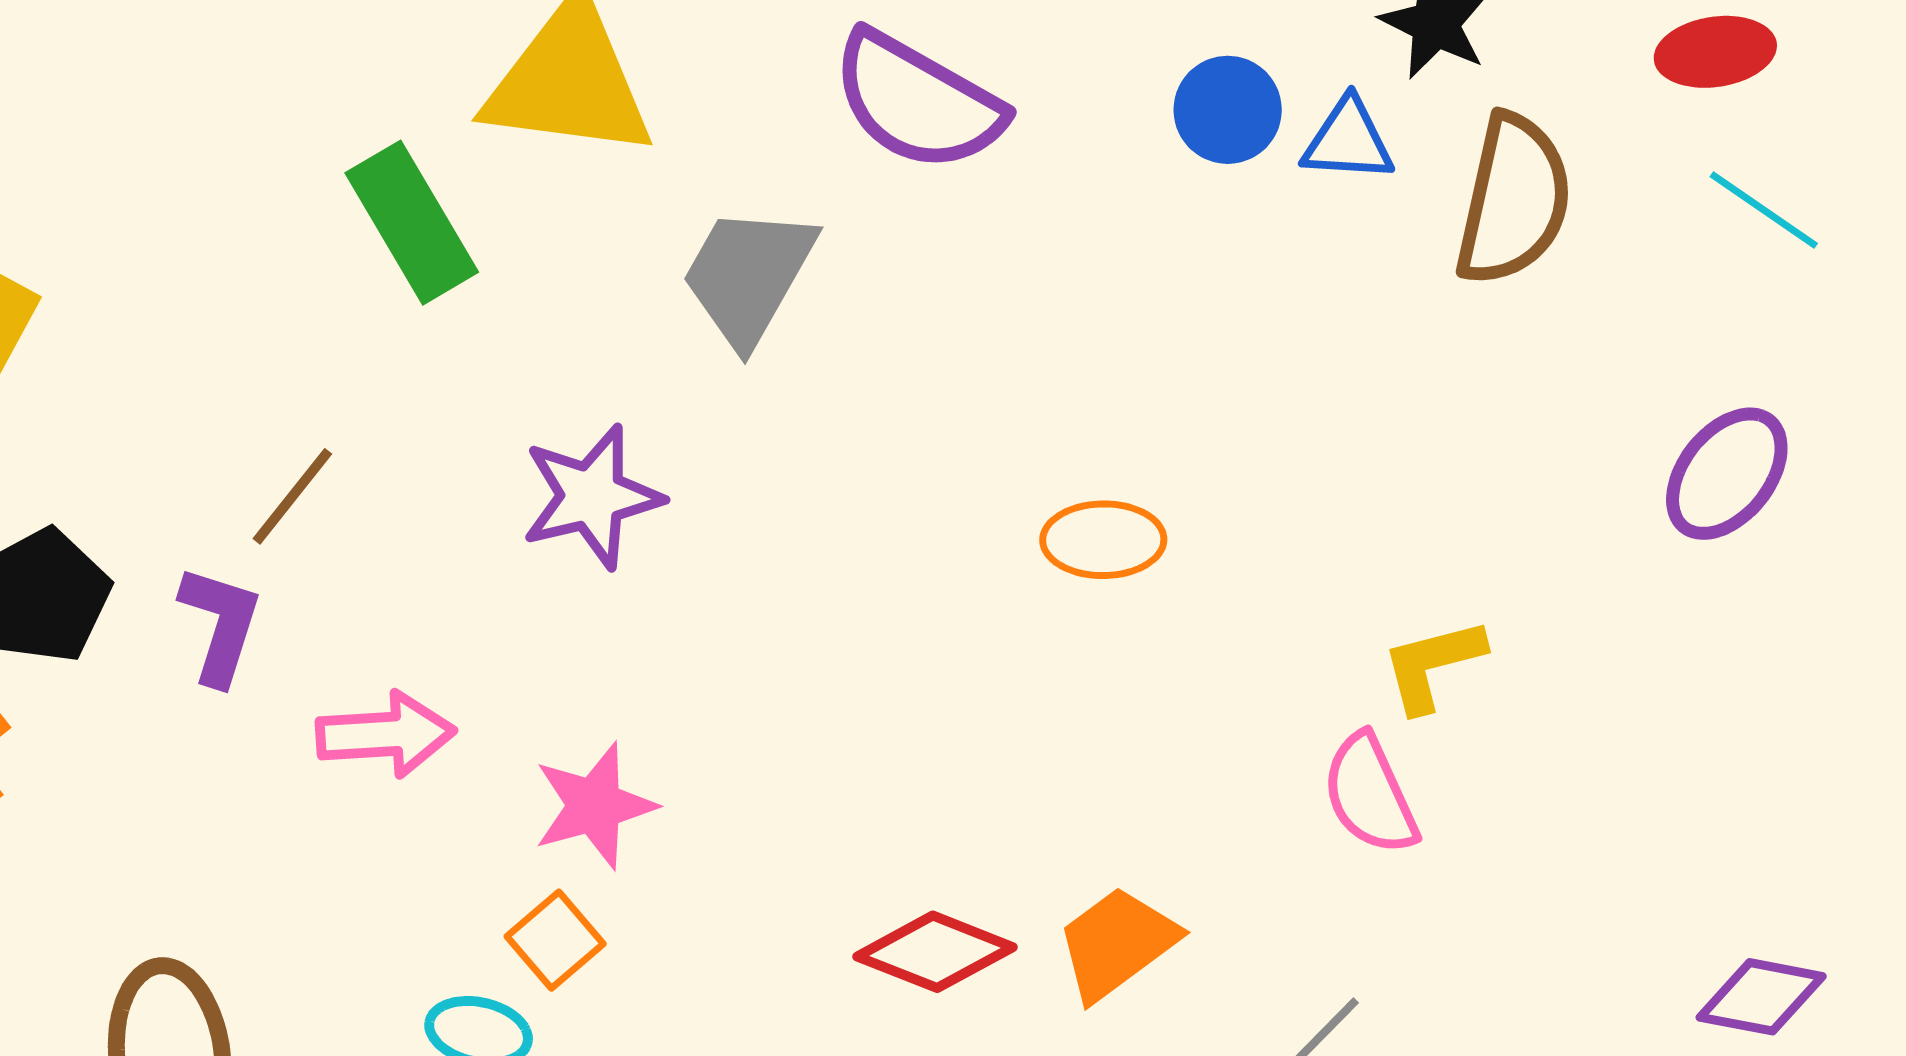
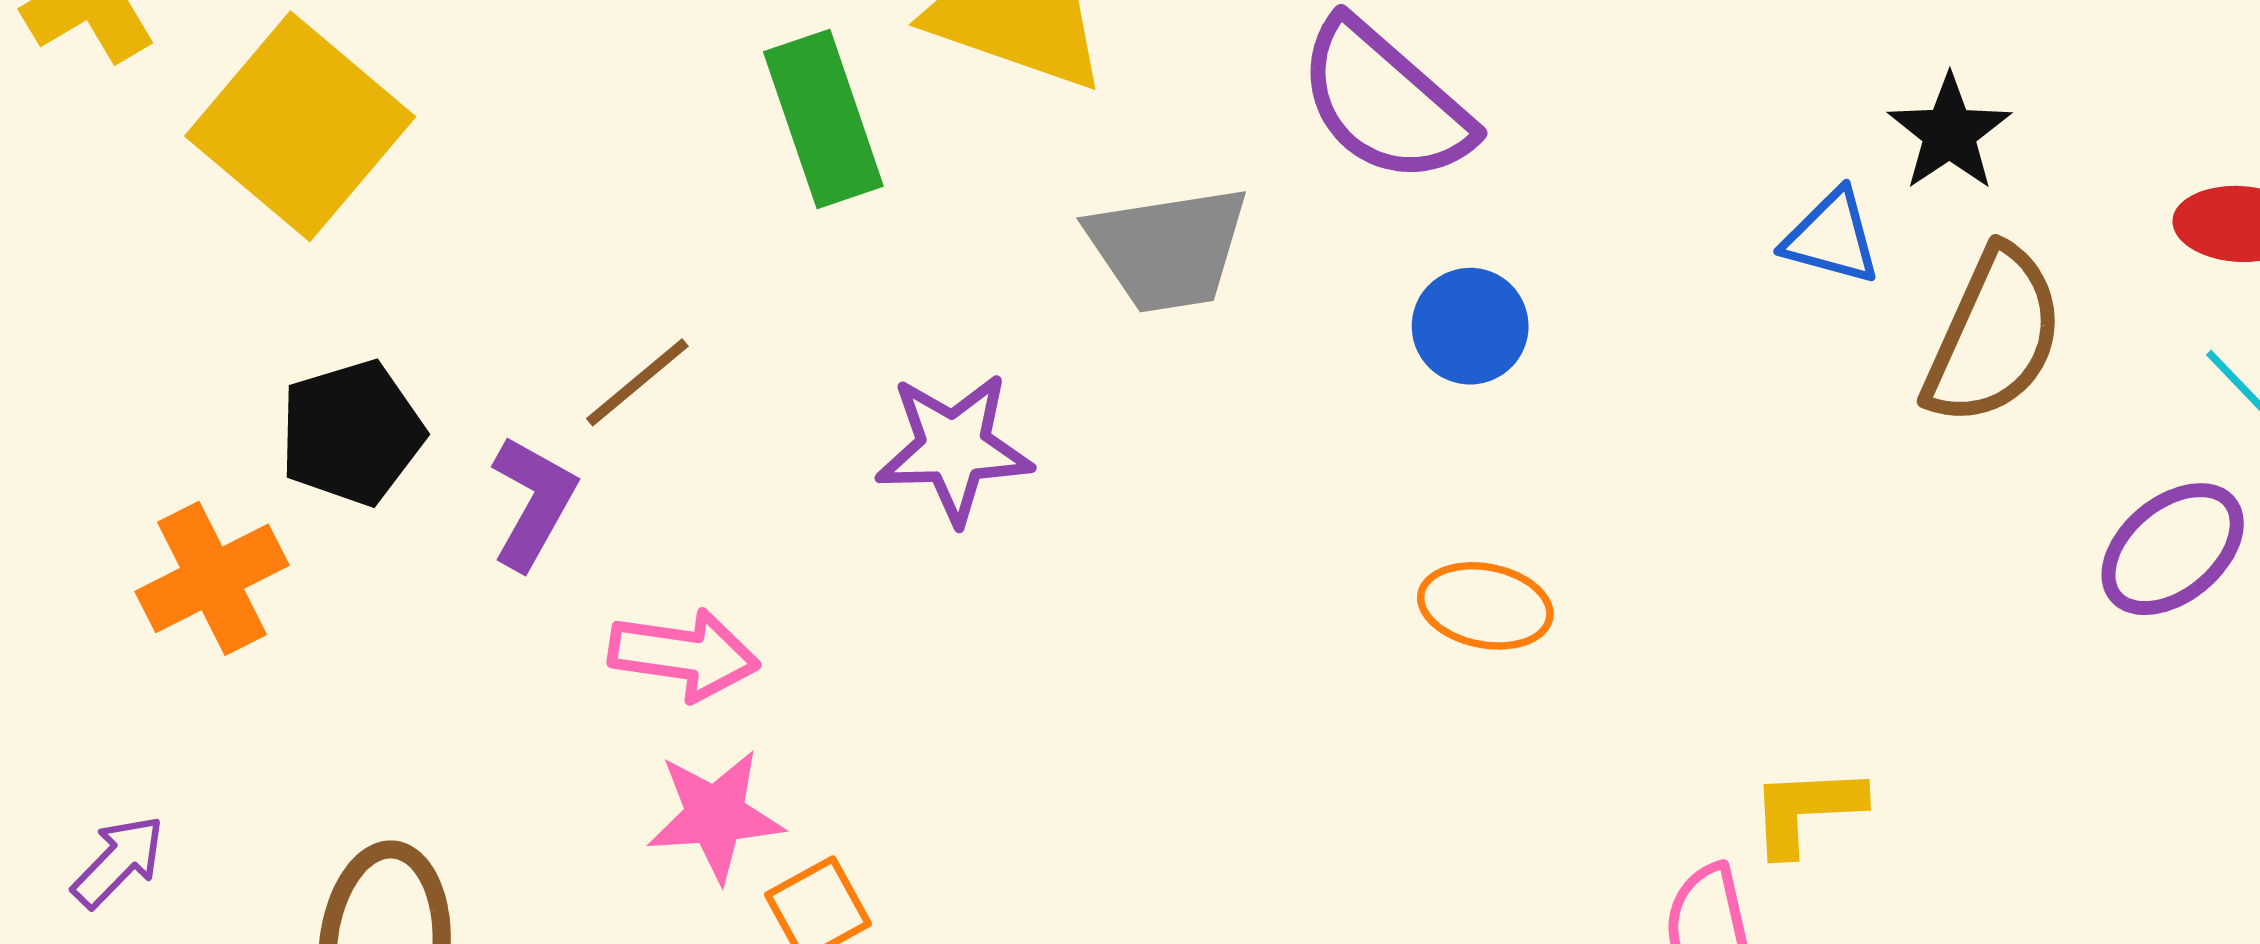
blue circle: (1228, 110) -> (1470, 326), moved
gray trapezoid: (748, 276) -> (1168, 249), turned -140
purple ellipse: (1727, 474) -> (2173, 549), moved
pink star: (594, 806) -> (715, 816), moved

